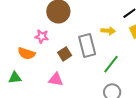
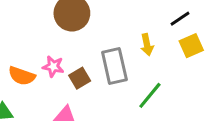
yellow arrow: (108, 31) -> (147, 45), turned 72
pink star: (42, 36) -> (53, 67), moved

